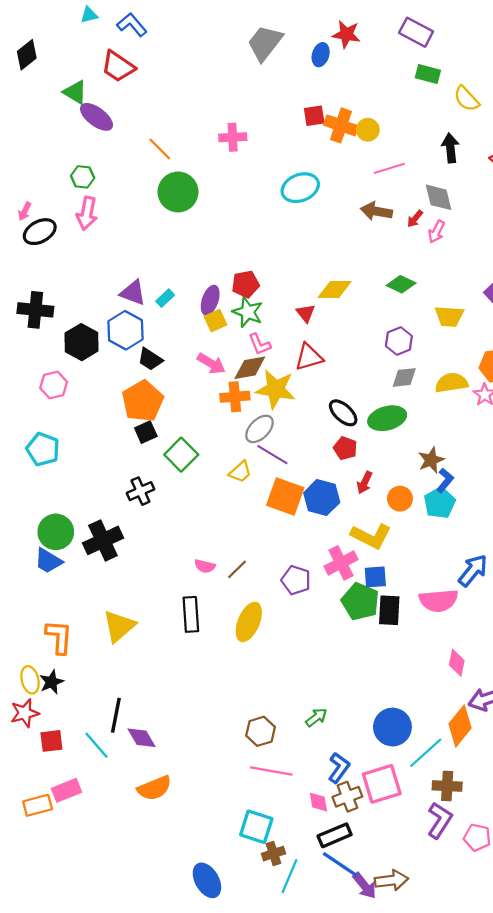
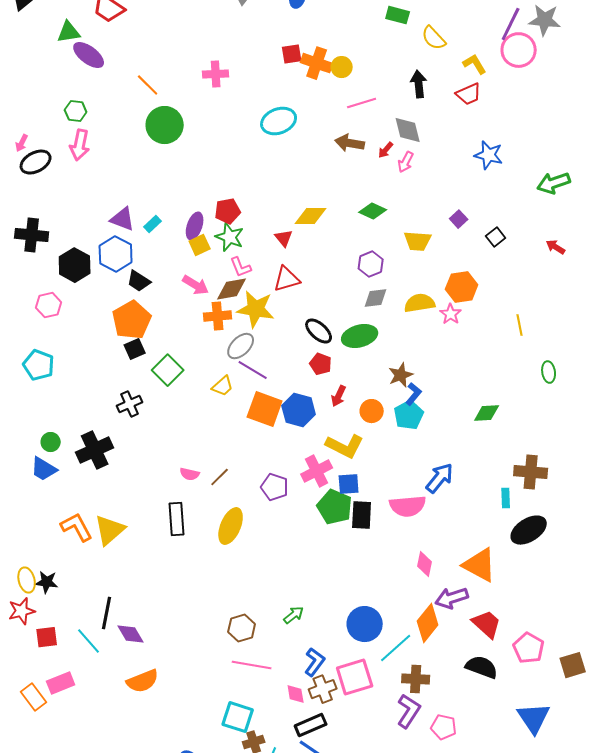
green triangle: (75, 92) -> (69, 32), turned -40
green circle: (56, 532) -> (51, 442), size x0.6
orange L-shape: (59, 637) -> (77, 527), moved, turned -32
black star: (51, 682) -> (47, 582), turned 30
orange rectangle: (38, 805) -> (34, 697), turned 68

